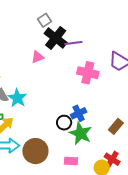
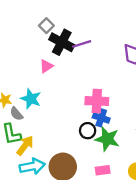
pink cross: (88, 73) -> (97, 101), moved
cyan star: (17, 98) -> (31, 99), moved
blue cross: (79, 113) -> (101, 118), turned -35

